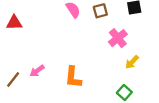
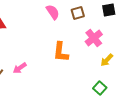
orange L-shape: (73, 77) -> (61, 52), moved

